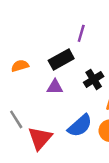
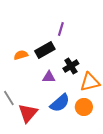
orange semicircle: (20, 66) -> (21, 55), moved
purple triangle: (55, 87) -> (49, 77), moved

